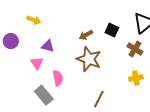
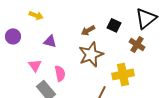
brown star: (89, 59) -> (91, 54), turned 30
pink triangle: (37, 63) -> (35, 65), moved
yellow cross: (136, 78) -> (123, 74), moved, size x1.5

